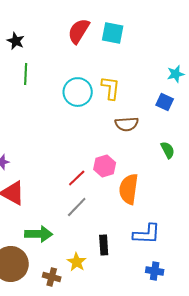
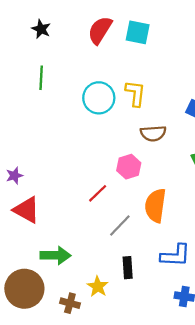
black star: (16, 41) -> (41, 29), moved
pink hexagon: (105, 166) -> (129, 167), moved
gray line: (77, 207) -> (120, 225), moved

